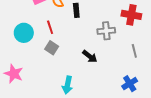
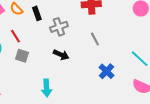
gray cross: (106, 31) -> (59, 27), moved
gray line: (134, 51) -> (95, 39), moved

